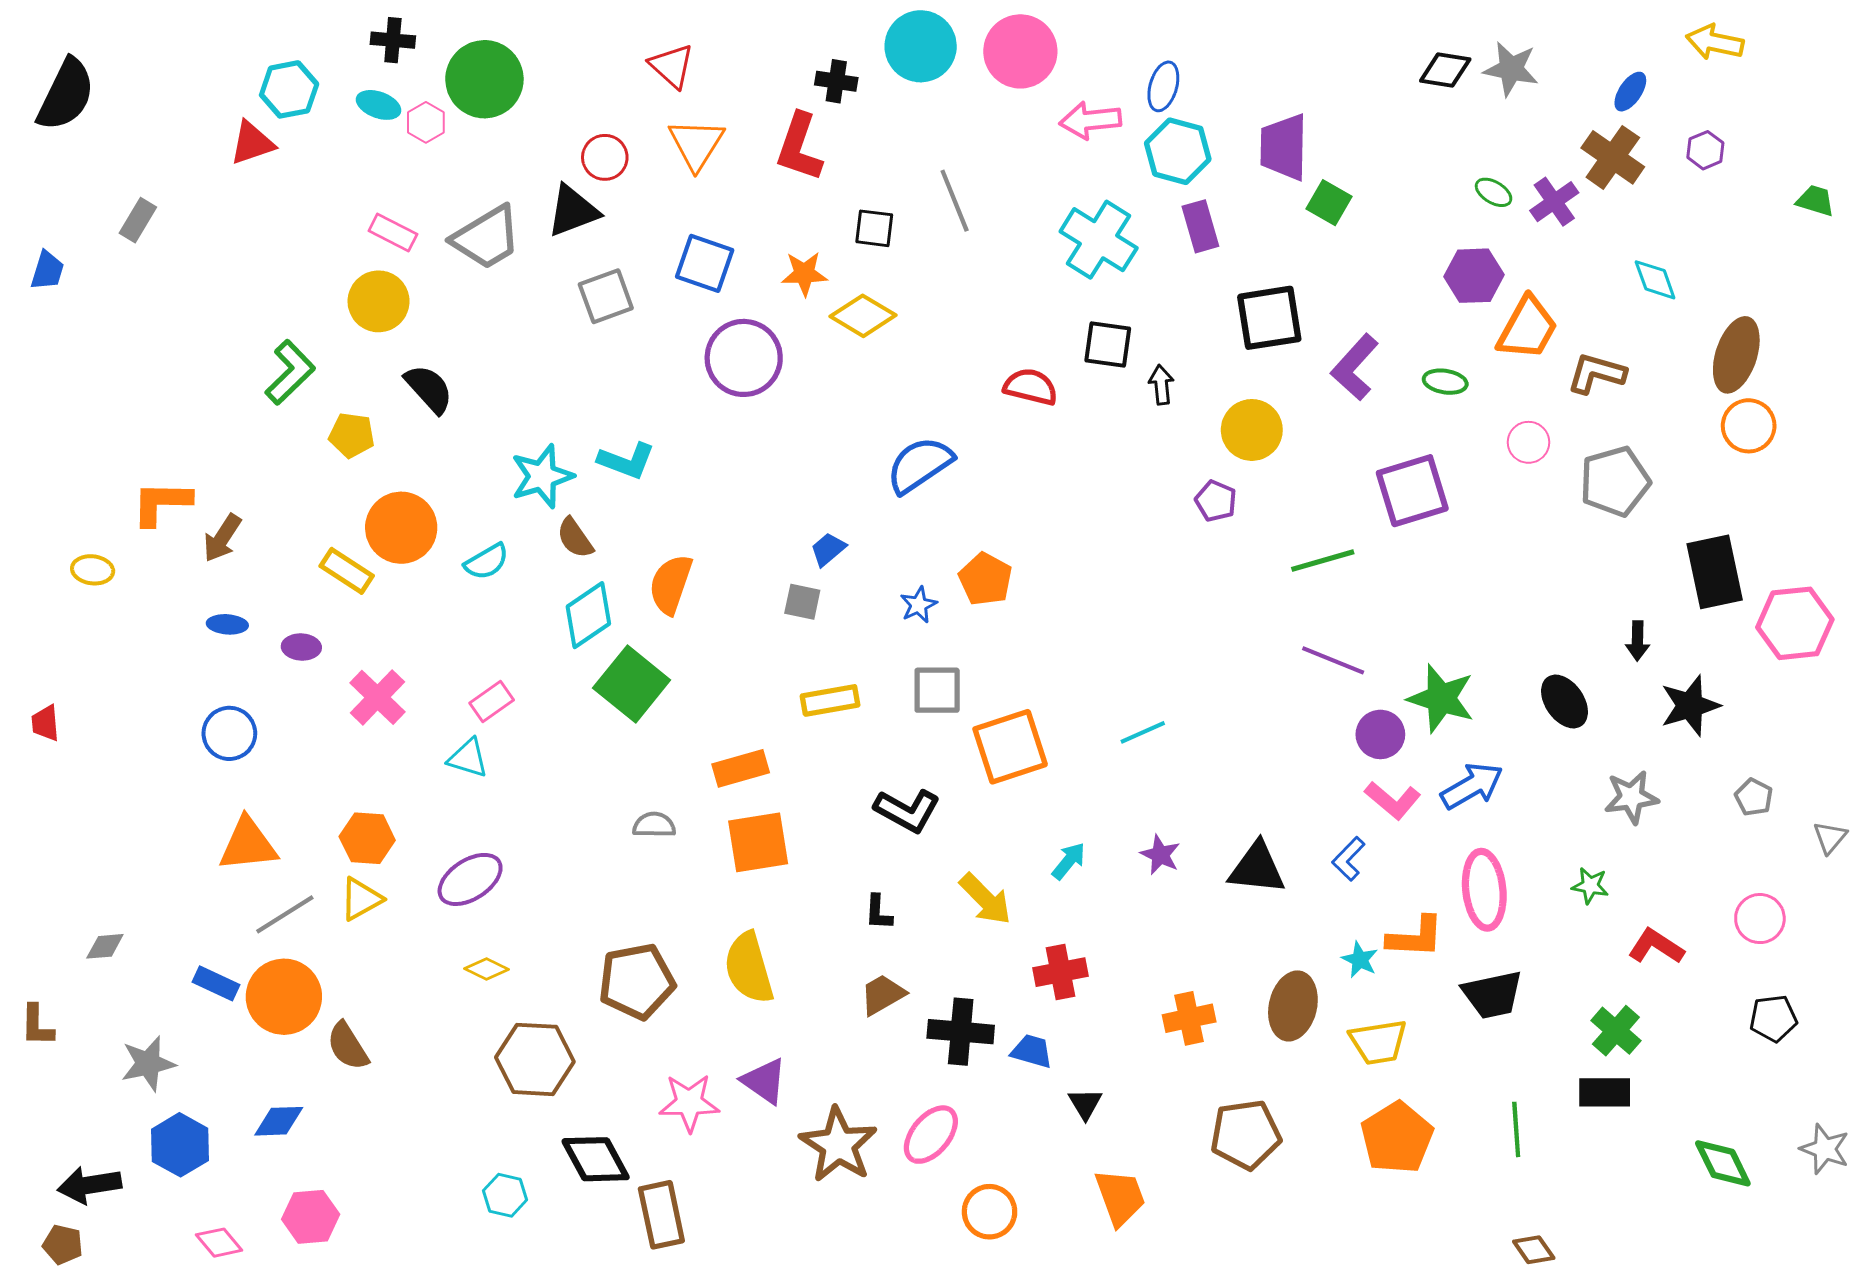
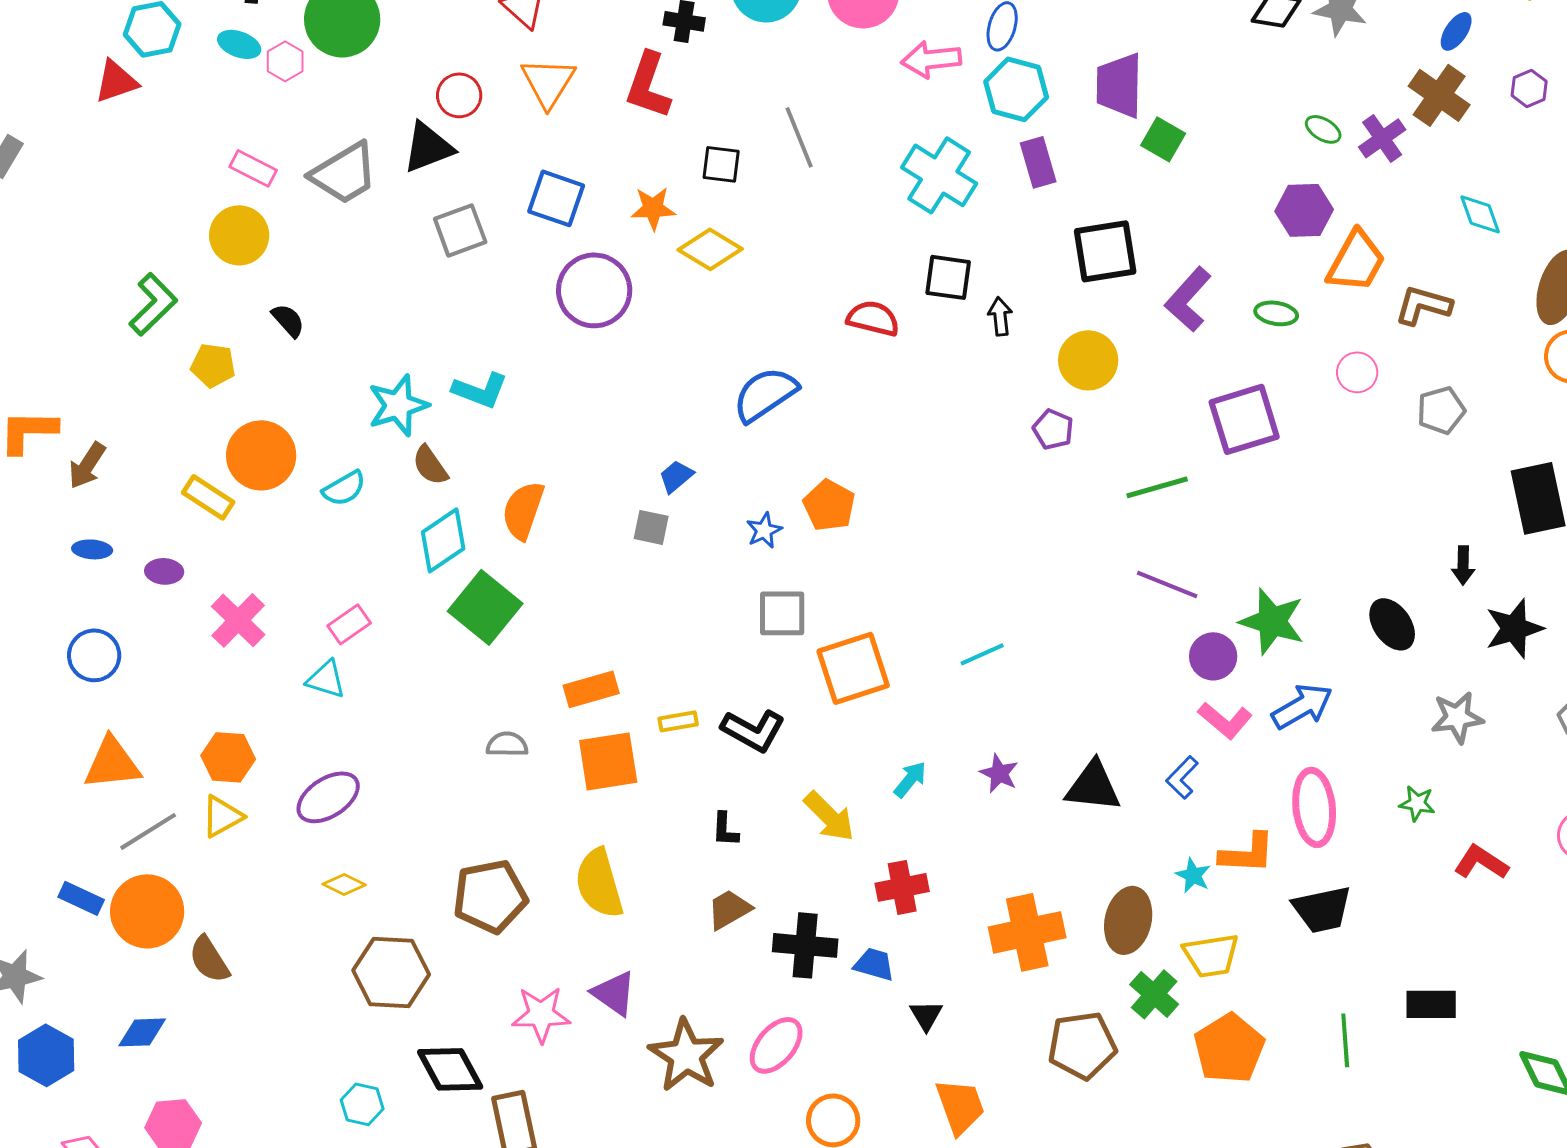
black semicircle: (429, 389) -> (288, 320), size x0.7
gray pentagon: (1615, 481) -> (1441, 410), size x0.7
yellow rectangle: (830, 700) -> (678, 721), moved, size x0.7
orange cross: (1189, 1018) -> (1027, 932), size x1.5
green cross: (1616, 1031) -> (1154, 994), moved

